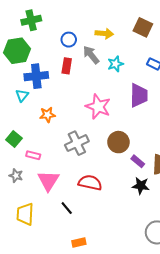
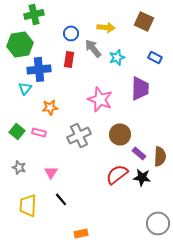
pink rectangle: (33, 155) -> (39, 132), moved
pink triangle: (48, 181) -> (51, 172), size x0.6
red semicircle: (90, 183) -> (117, 174), moved, turned -50
black line: (67, 208) -> (61, 199), moved

